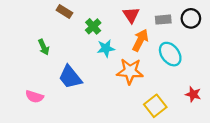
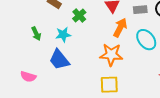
cyan star: (106, 48) -> (63, 35), moved
yellow square: (155, 106) -> (109, 85), moved, turned 36

